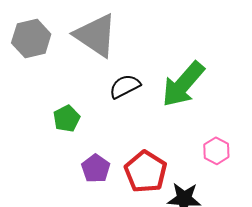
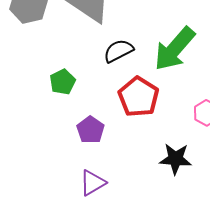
red pentagon: (146, 172) -> (139, 97), moved

